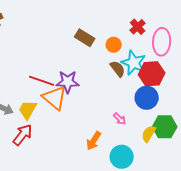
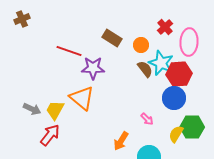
red line: (42, 81) -> (69, 51), moved
purple star: (68, 82) -> (93, 68), moved

